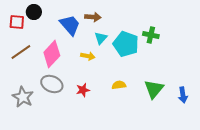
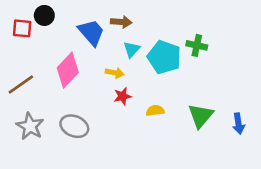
brown line: (21, 52) -> (21, 84), moved
gray ellipse: (52, 84) -> (74, 126), moved
red star: (83, 90) -> (122, 96), moved

